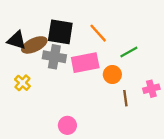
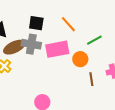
black square: (60, 32) -> (36, 23), size x0.7
brown ellipse: (34, 45) -> (14, 47), moved

